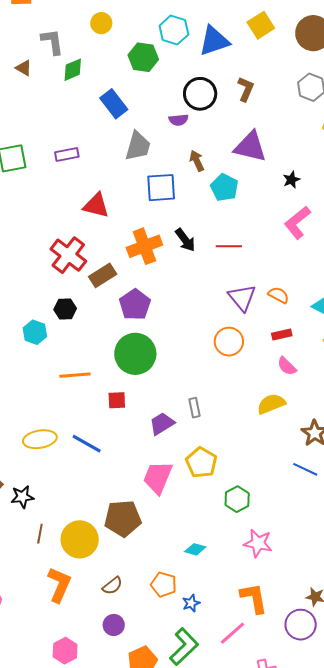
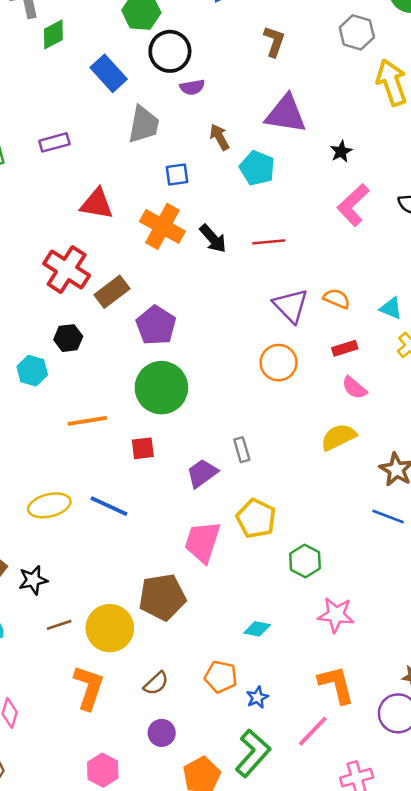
black circle: (200, 94) -> (170, 51), moved
blue square: (161, 188) -> (177, 175), size x0.6
orange cross: (144, 246) -> (162, 226), moved, turned -36
brown line: (40, 534) -> (59, 625), turned 66

